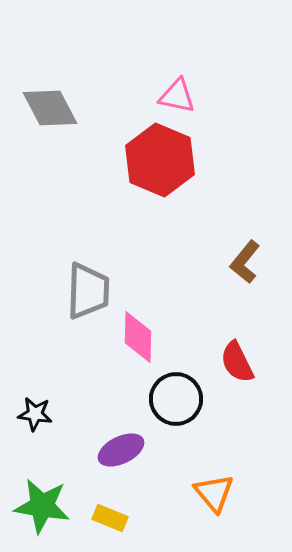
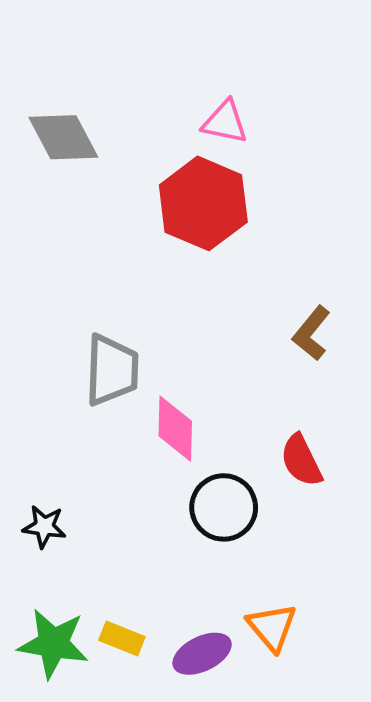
purple ellipse: (121, 450) -> (202, 654), moved
yellow rectangle: (110, 518) -> (122, 638), moved

